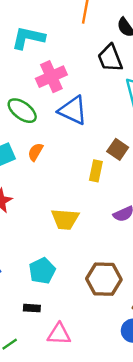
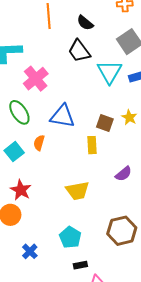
blue triangle: (73, 110) -> (62, 116), moved
green ellipse: (22, 111) -> (19, 112), turned 35
black rectangle: (32, 308) -> (80, 265), moved

